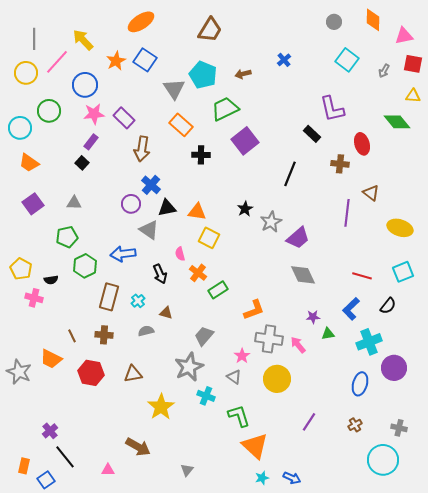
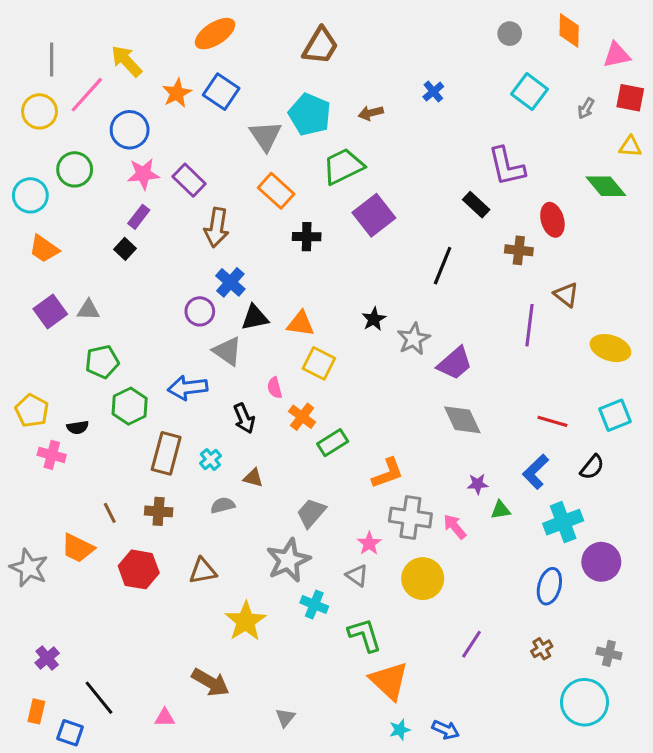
gray triangle: (74, 203) -> (88, 310), moved
purple cross: (50, 431) -> (47, 658), moved
blue square: (46, 480) -> (70, 733), turned -36

